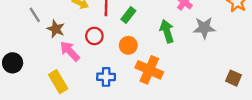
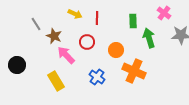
green rectangle: (128, 15) -> (133, 21), moved, turned -40
blue cross: (106, 77) -> (97, 77), turned 35

